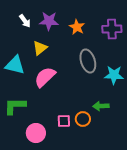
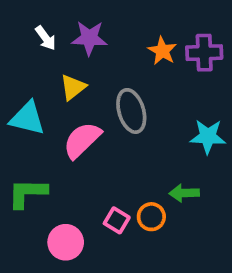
orange star: (77, 27) -> (162, 51), moved
gray ellipse: (88, 61) -> (131, 111), moved
pink square: (64, 121) -> (117, 220), turned 32

